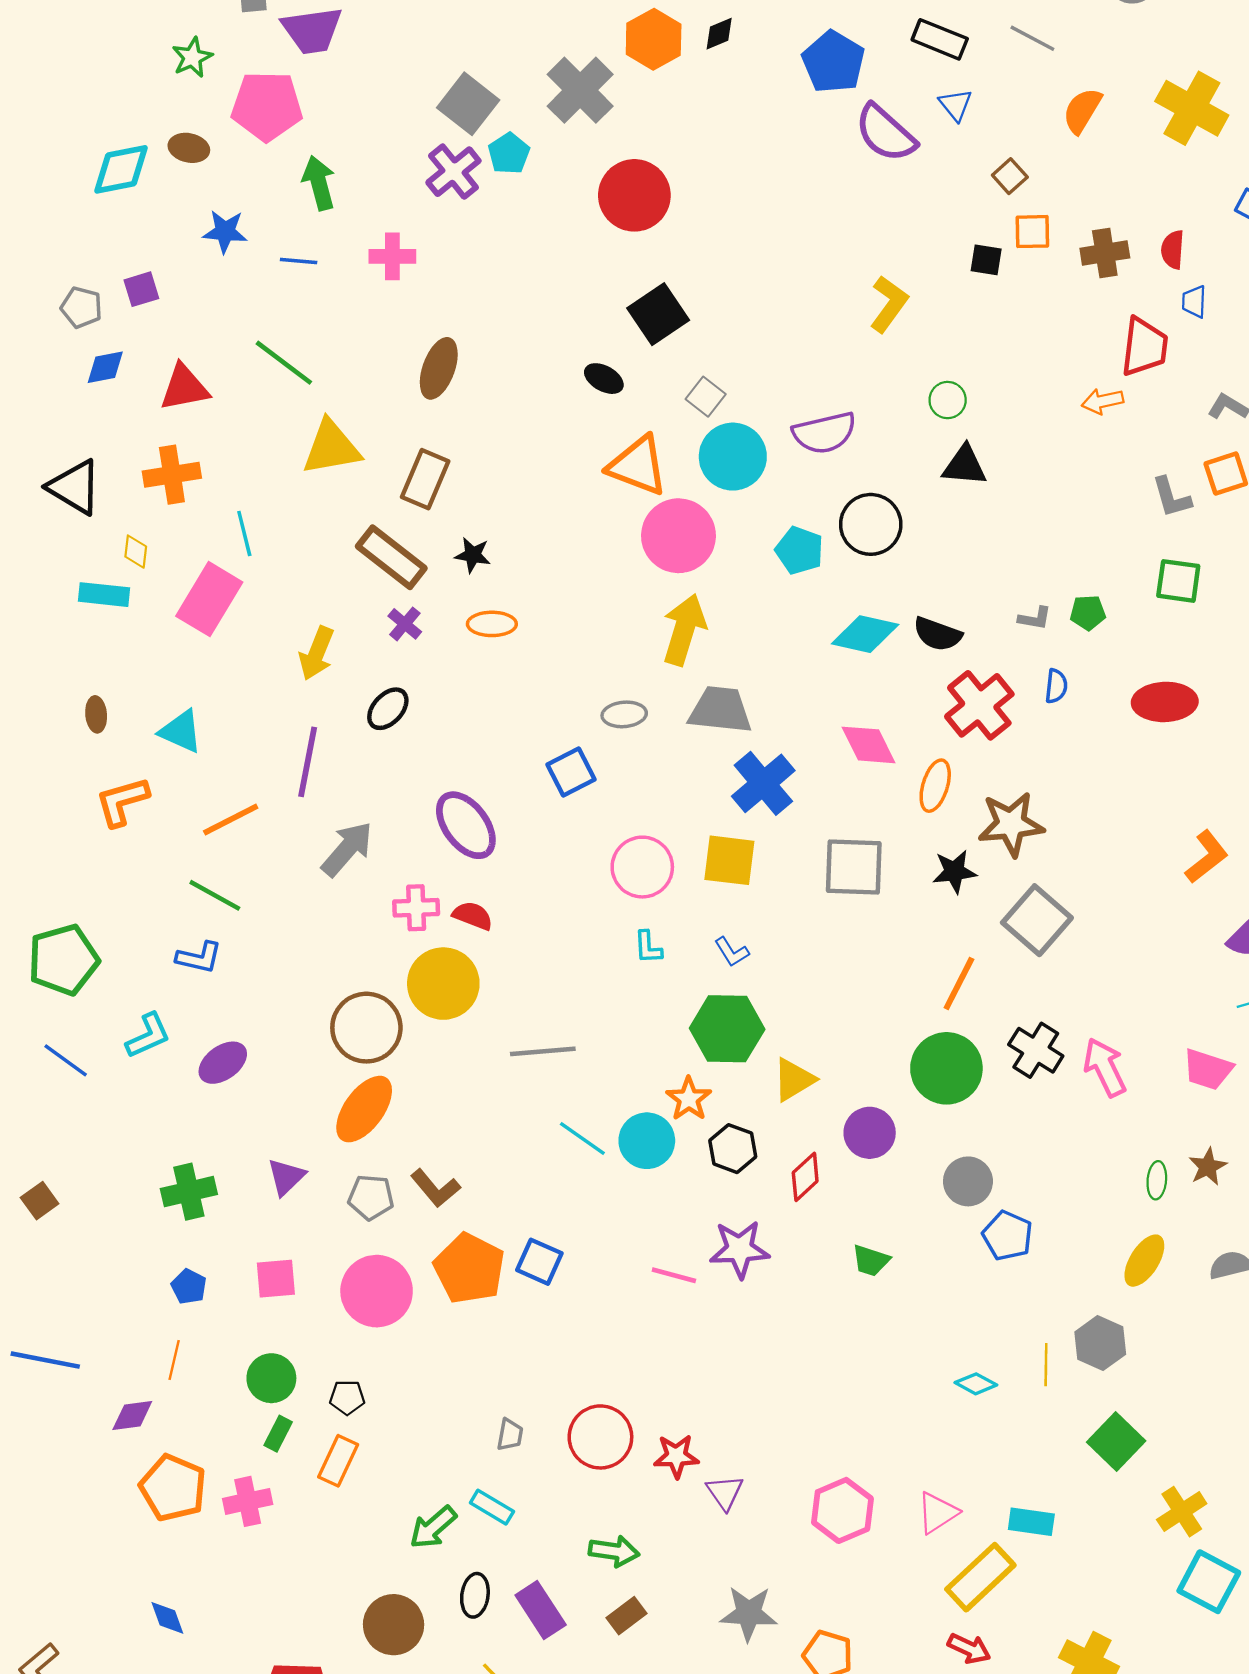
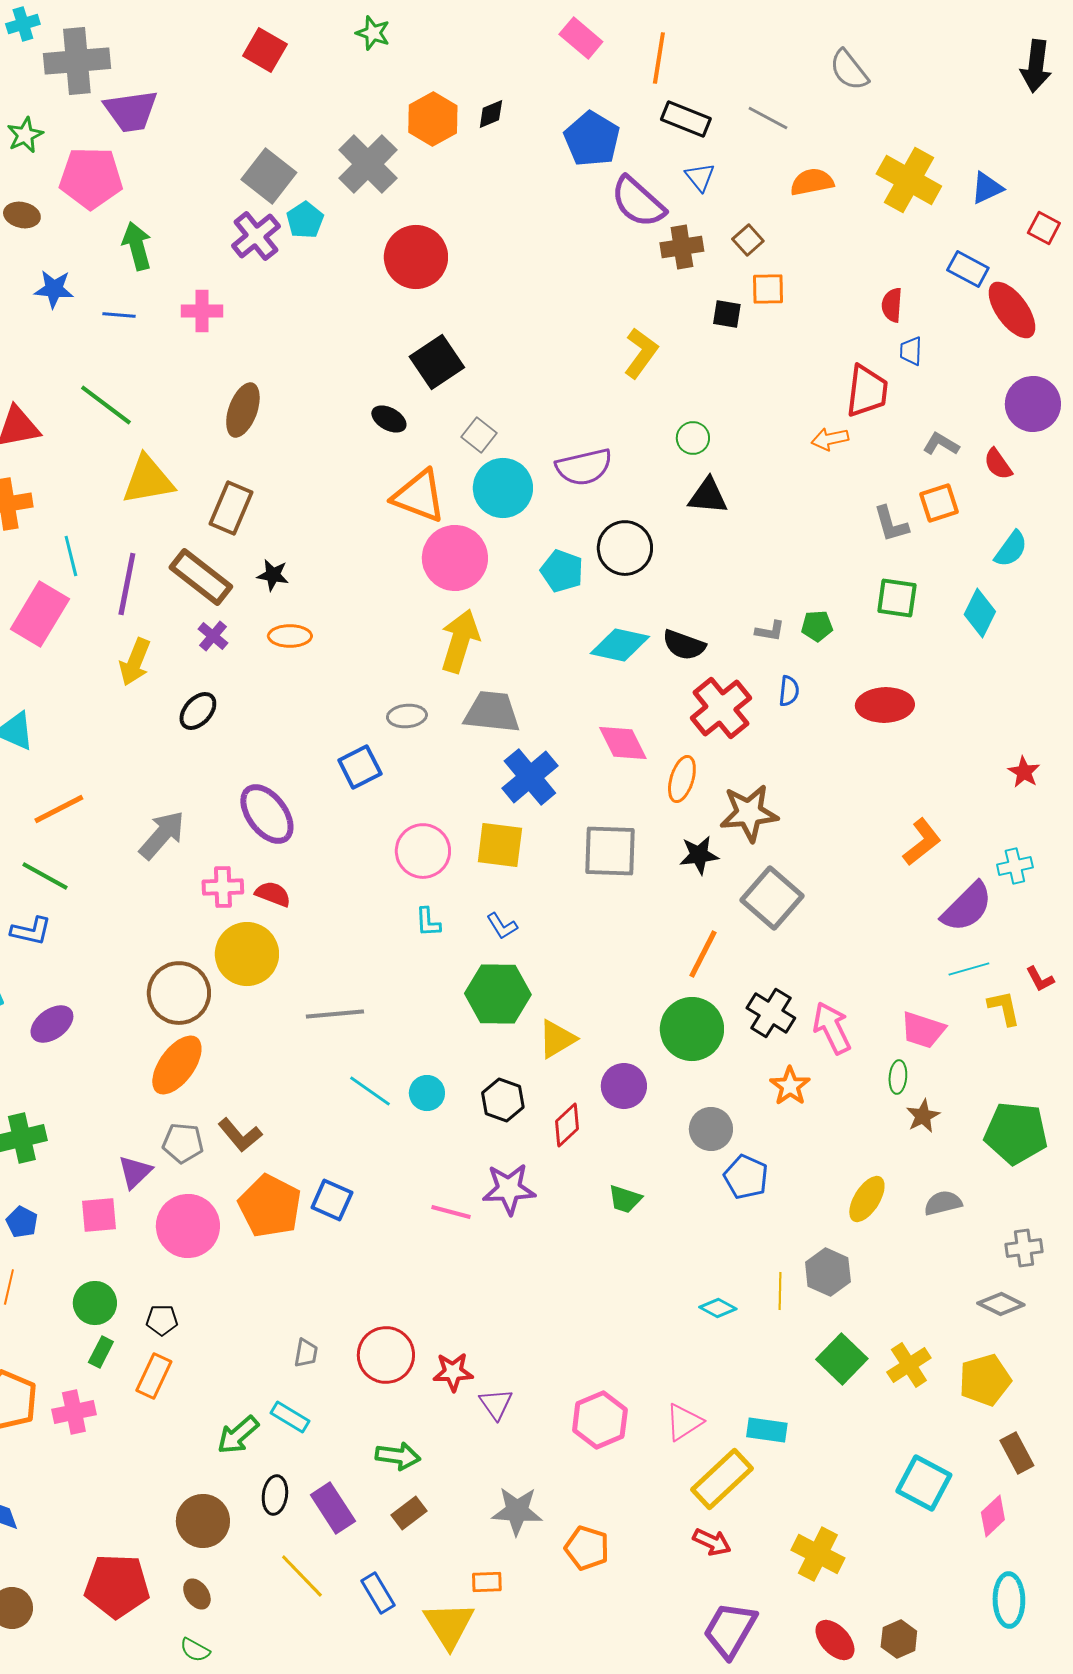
orange semicircle: (1082, 111) -> (812, 182), turned 48
brown cross: (1105, 253) -> (682, 247), moved
purple line: (308, 762) -> (127, 584), moved
orange star: (689, 1099) -> (790, 1086), moved
cyan circle: (647, 1141) -> (427, 1093), size x0.7
purple triangle: (286, 1177) -> (135, 1172), moved
green ellipse: (1157, 1180) -> (898, 1077), moved
yellow cross: (1182, 1512) -> (909, 1365), moved

